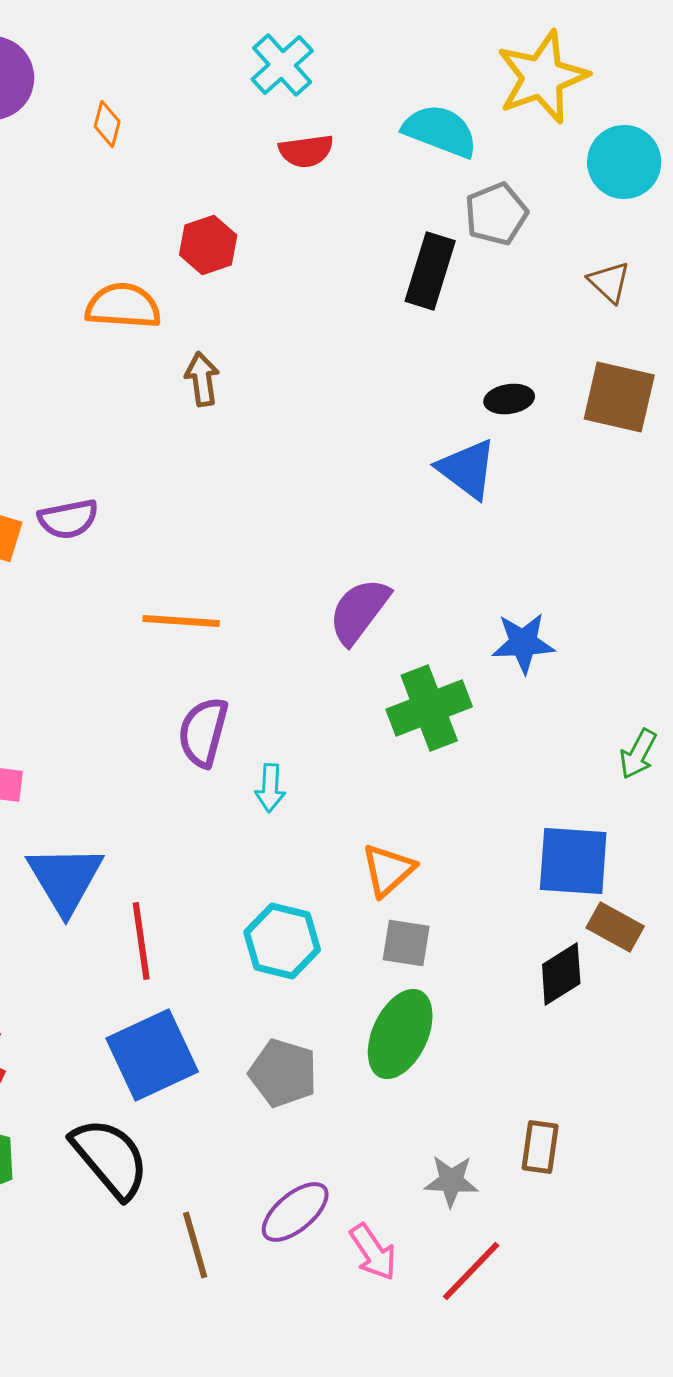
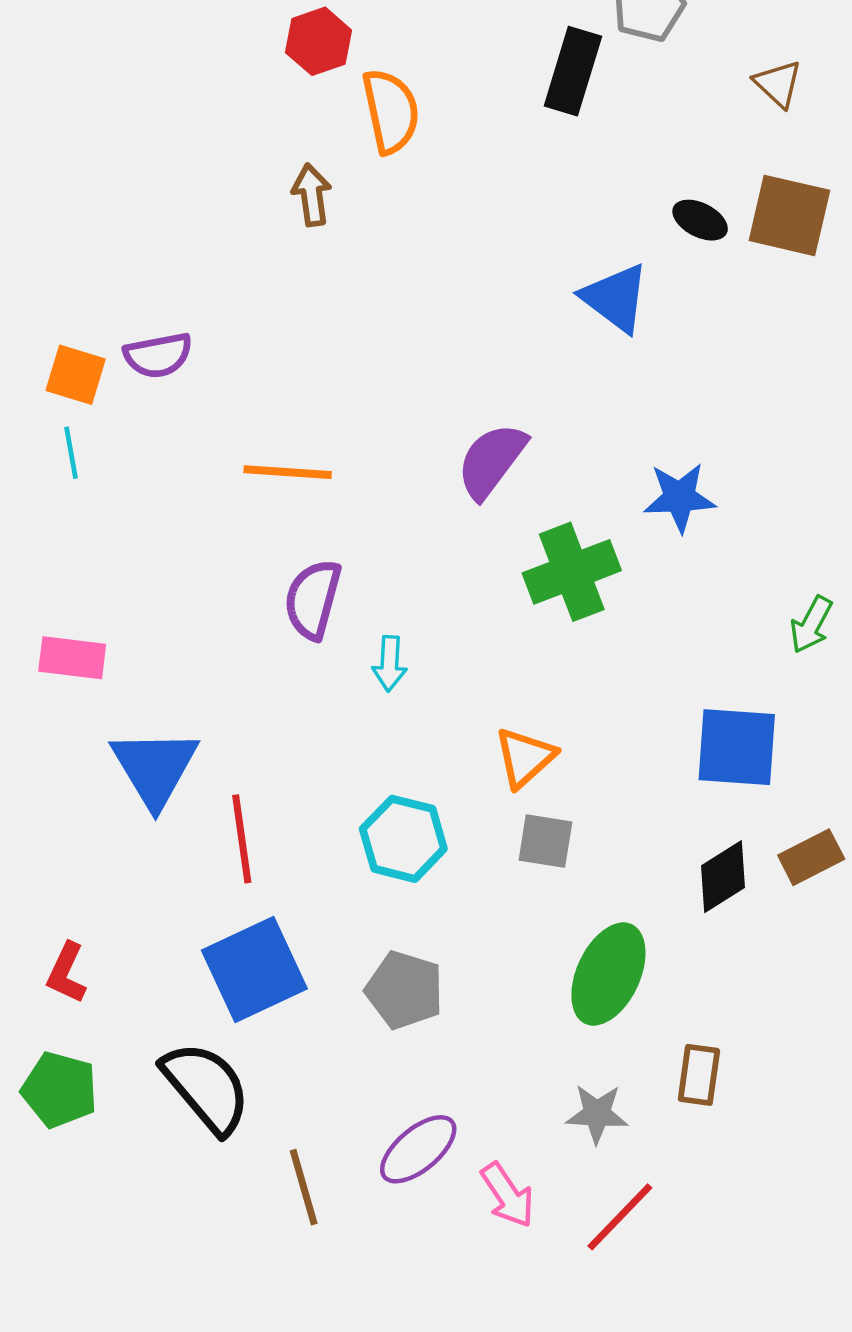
orange semicircle: (123, 306) -> (391, 111), moved, turned 74
black ellipse: (509, 399) -> (700, 220), moved, turned 36
brown rectangle: (615, 927) -> (811, 857), moved, turned -56
green ellipse: (400, 1034) -> (608, 974), moved

